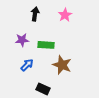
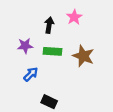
black arrow: (35, 14) -> (49, 25), moved
brown star: (62, 65) -> (83, 56), moved

